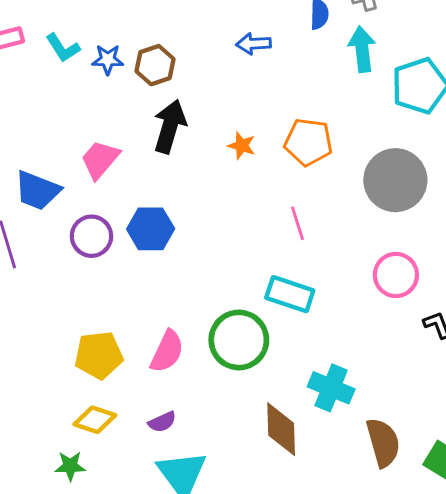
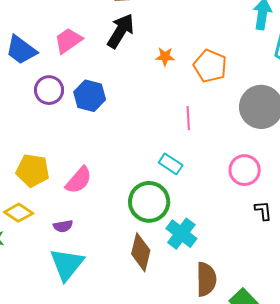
orange star: (242, 146) -> (165, 57), turned -30
cyan rectangle: (290, 294) -> (171, 164), size x0.7
green circle: (239, 340) -> (149, 202), moved

